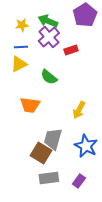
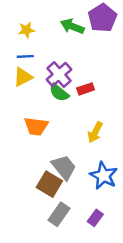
green arrow: (48, 21) -> (72, 26), moved
purple cross: (49, 37) -> (59, 75), moved
red rectangle: (71, 50) -> (86, 89), moved
gray trapezoid: (53, 139) -> (64, 167), turned 125
gray rectangle: (49, 178) -> (59, 214), turned -48

